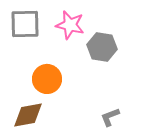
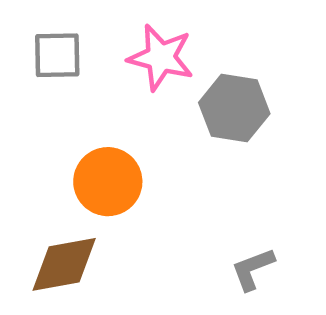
gray square: (25, 24) -> (57, 55), size x0.7

